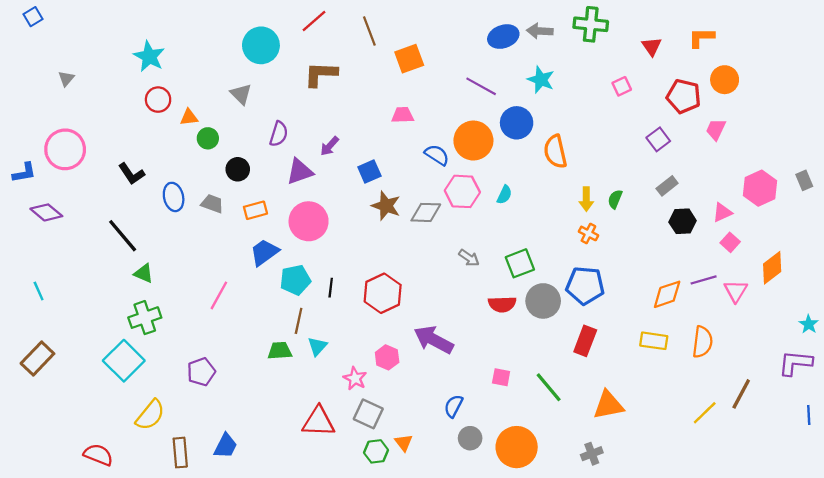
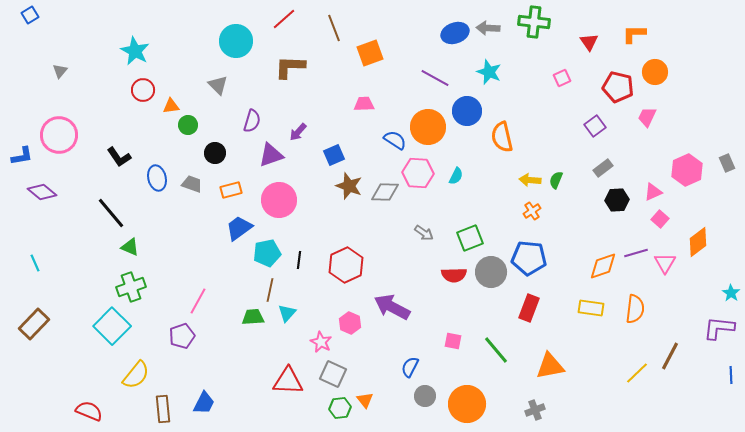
yellow arrow: (586, 199) -> (530, 180), turned 95
orange cross: (588, 233) -> (532, 211), turned 30
pink line: (219, 295) -> (198, 301), moved

